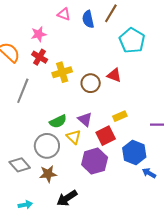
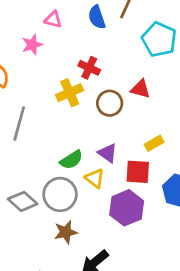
pink triangle: (64, 14) -> (53, 20), moved
red cross: (40, 57) -> (89, 68), moved
red square: (106, 136) -> (138, 172), turned 36
gray diamond: (20, 165) -> (23, 201), moved

